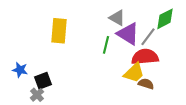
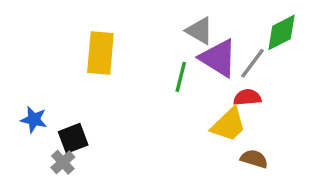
red semicircle: (145, 57) -> (247, 97), size x0.6
brown semicircle: (146, 84) -> (254, 159), moved

